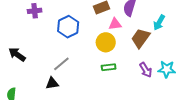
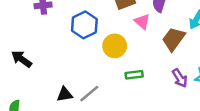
pink triangle: (115, 24) -> (142, 22), turned 48
yellow circle: (106, 42) -> (115, 46), moved
gray line: (61, 64) -> (89, 94), moved

